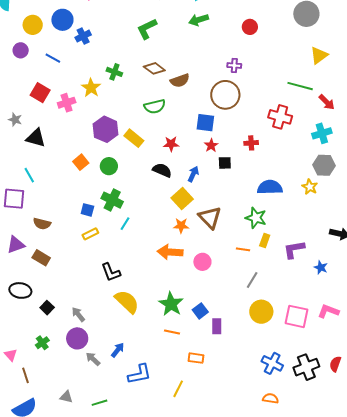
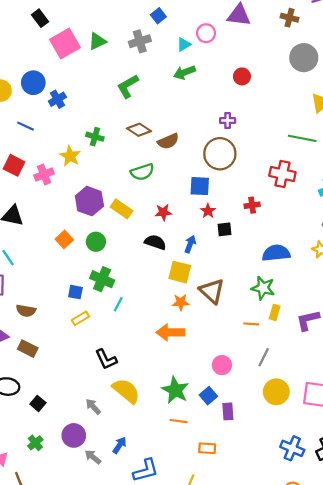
yellow square: (182, 199) -> (180, 272), turned -30
pink circle: (202, 262) -> (222, 365), moved
gray arrow: (78, 314) -> (93, 407), moved

